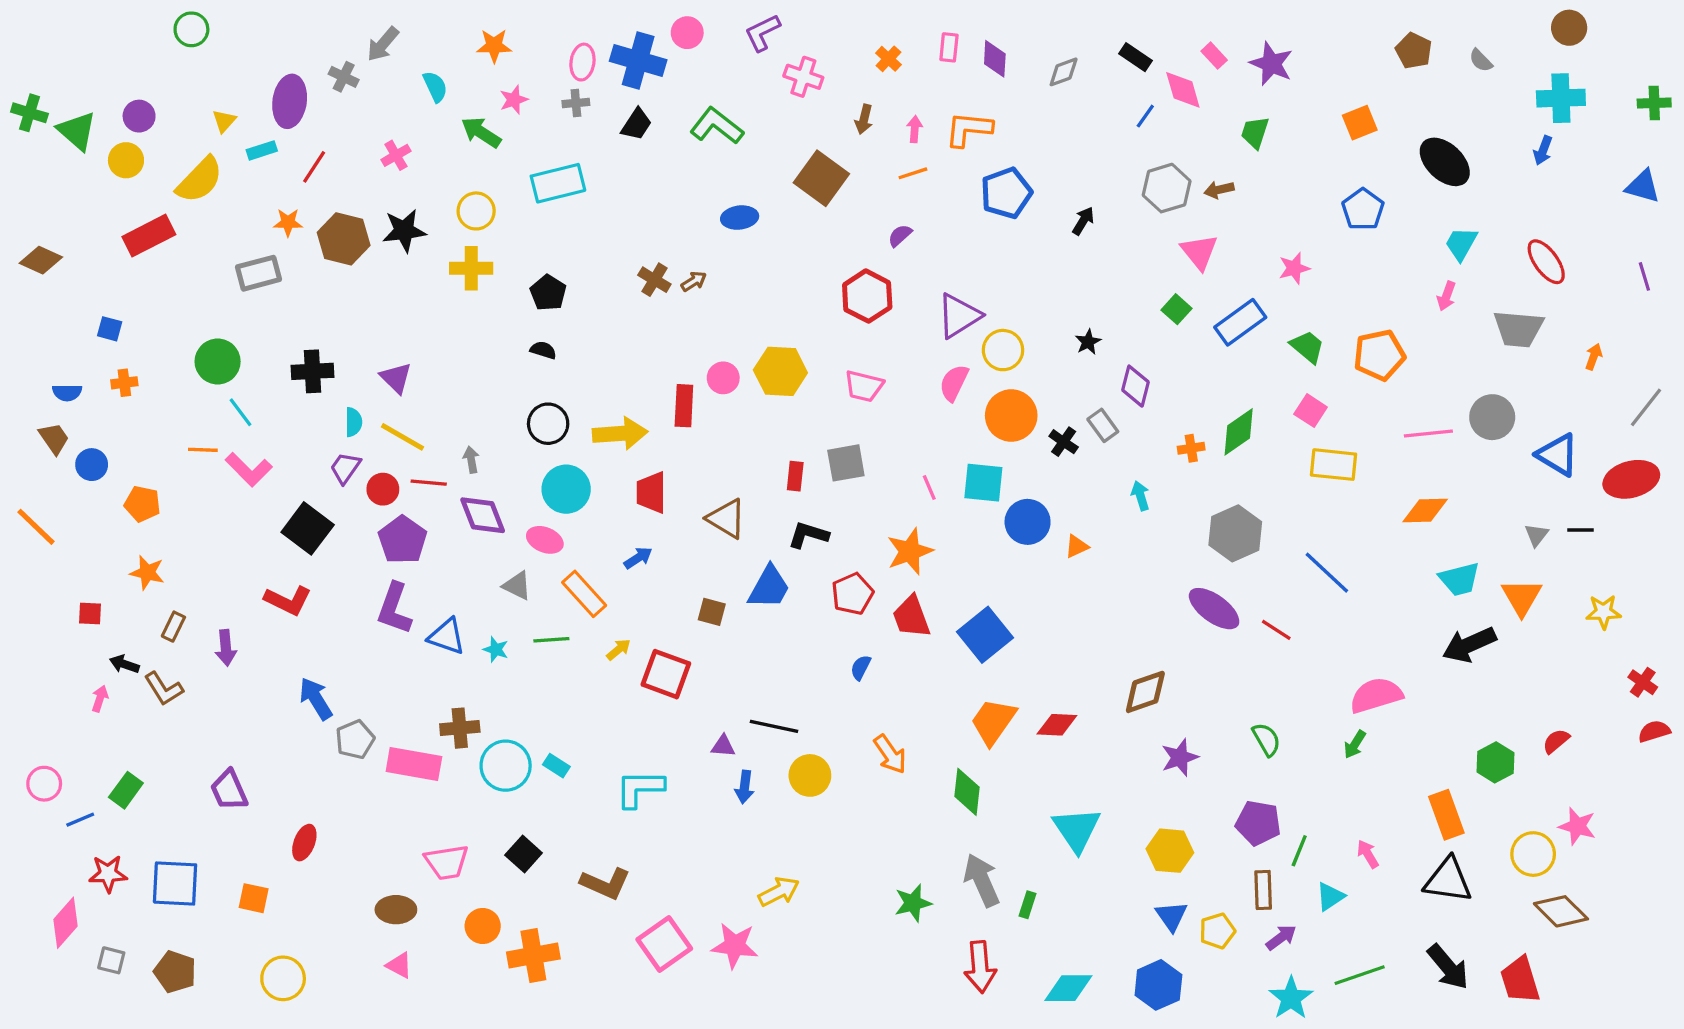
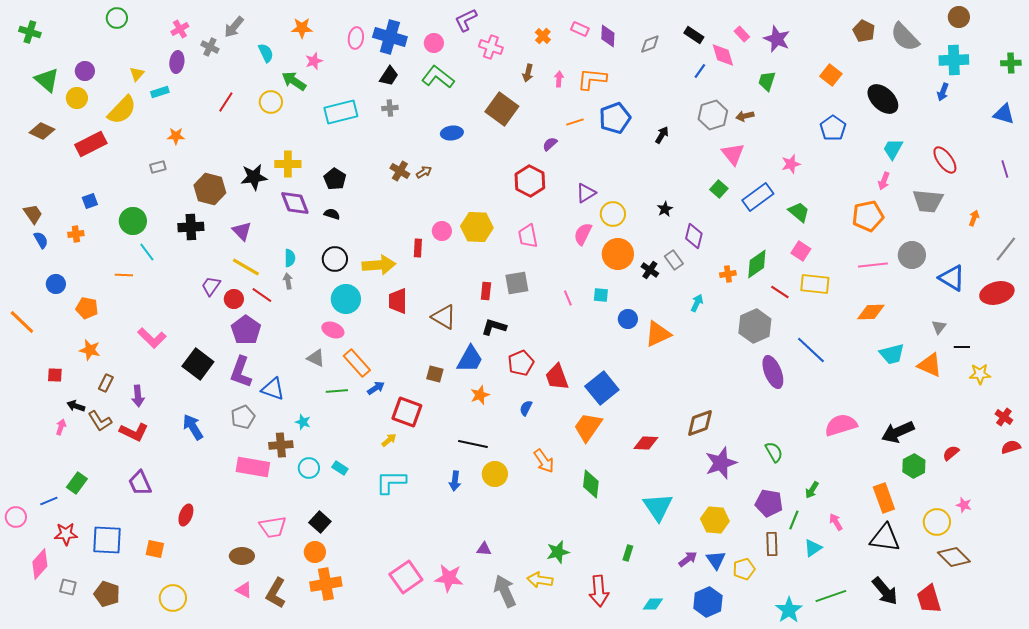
pink circle: (687, 33) -> (434, 43), moved
pink rectangle: (949, 47) -> (580, 29), turned -72
gray semicircle: (1481, 60) -> (905, 37), size x2.0
purple ellipse: (290, 101) -> (177, 62), size x0.7
gray cross: (576, 103) -> (390, 108), moved
green cross: (29, 113) -> (30, 32), moved
orange square: (1360, 123) -> (831, 75), turned -30
pink cross: (396, 155) -> (180, 29), moved
red line: (314, 167) -> (226, 102), moved
orange line: (913, 173) -> (575, 122), moved
yellow circle: (476, 211) -> (271, 102), moved
black star: (404, 231) -> (254, 177), moved
brown hexagon: (344, 239) -> (210, 189), moved
brown diamond: (41, 260) -> (42, 131), moved
gray rectangle: (259, 273) -> (158, 167), size x0.6
purple triangle: (959, 316) -> (586, 193), size x0.7
blue square: (110, 329) -> (90, 201), moved, turned -35
orange pentagon: (1379, 355) -> (868, 216), moved
pink trapezoid: (864, 386) -> (528, 236), turned 65
blue semicircle: (67, 393) -> (41, 240), turned -120
red rectangle: (684, 406) -> (418, 248), size x0.7
cyan semicircle: (353, 422) -> (290, 258), moved
brown trapezoid: (54, 438) -> (33, 214), moved
pink L-shape: (249, 470) -> (152, 338), moved
red line: (429, 483) -> (262, 295), turned 30
cyan square: (983, 483) -> (601, 295), size x0.6
cyan arrow: (1140, 496) -> (697, 303), turned 42
purple diamond: (483, 515) -> (295, 203), moved
blue circle: (1028, 522) -> (628, 319), size x0.7
black square: (308, 528) -> (198, 364), moved
black line: (1581, 530) -> (962, 347), moved
orange triangle: (1077, 546) -> (658, 334), size x1.8
orange star: (910, 551) -> (480, 395), moved, size x0.7
blue arrow: (638, 558) -> (376, 388), moved
orange triangle: (1522, 597) -> (930, 365), turned -36
red L-shape: (288, 600) -> (134, 432), moved
purple ellipse: (1214, 609) -> (773, 372), moved, turned 32
red line: (1276, 630) -> (780, 292), moved
black arrow: (1469, 645) -> (898, 432), moved
cyan star: (496, 649) -> (303, 422), moved
yellow arrow: (618, 649) -> (389, 440), moved
orange trapezoid: (993, 721) -> (588, 427), moved
gray pentagon: (355, 739) -> (243, 417), moved
green arrow: (1355, 744) -> (812, 490), moved
purple triangle: (723, 746) -> (484, 549), moved
purple star: (1180, 757) -> (721, 463), size x1.4
cyan circle: (506, 766) -> (309, 468), size x0.7
pink circle: (44, 784) -> (16, 517), moved
pink star: (1577, 826) -> (964, 505), size x0.7
gray arrow: (982, 880) -> (505, 591), moved
brown L-shape: (605, 883) -> (276, 593), moved, turned 96
yellow arrow: (779, 892) -> (540, 580), moved, turned -145
orange circle: (483, 926) -> (315, 552), moved
purple arrow: (1281, 937) -> (688, 559), moved
cyan diamond: (1068, 988) -> (653, 604), size x0.7

